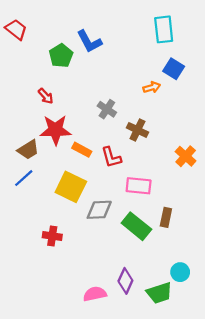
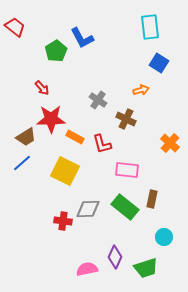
orange arrow: (152, 87) -> (141, 90), moved
gray diamond: (99, 210) -> (88, 209), moved
red cross: (52, 236) -> (63, 221), moved
cyan circle: (180, 272) -> (164, 237), moved

